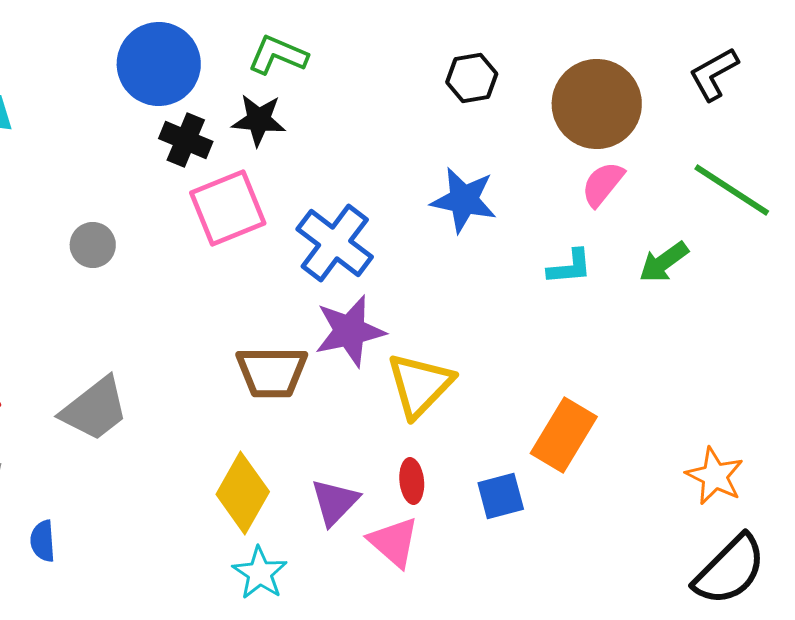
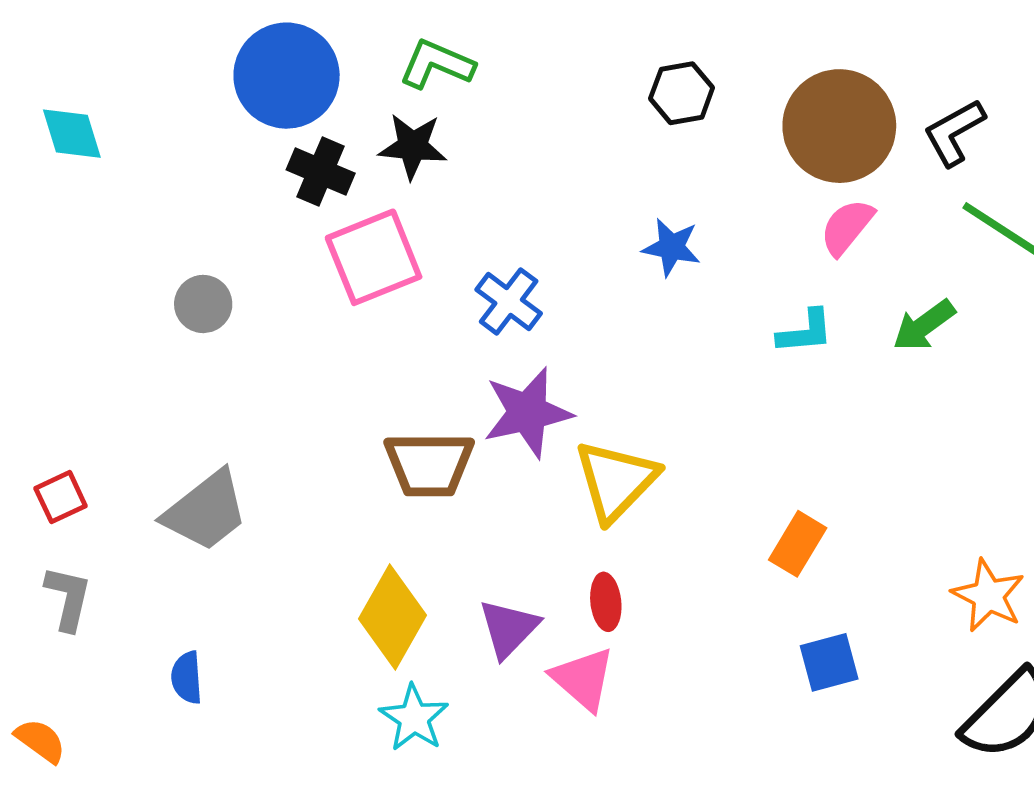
black L-shape: (714, 74) -> (954, 132), moved
blue star: (464, 200) -> (671, 247), size x0.7
blue cross: (335, 243) -> (509, 301), size x0.7
orange rectangle: (564, 435) -> (798, 544), size x0.7
blue square: (501, 496) -> (829, 662), moved
blue semicircle: (43, 541) -> (187, 678), moved

